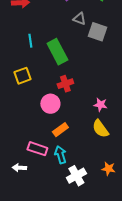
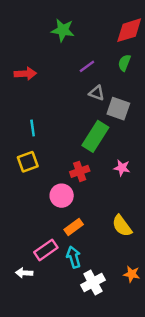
cyan line: (30, 41) -> (33, 128), moved
green rectangle: (57, 52) -> (95, 136), moved, turned 60
pink star: (100, 105) -> (122, 168), moved
pink rectangle: (37, 149) -> (46, 250), turned -54

